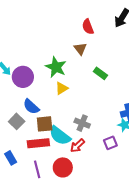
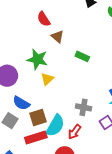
red semicircle: (88, 27) -> (44, 19), moved
gray cross: (82, 123) -> (84, 107), moved
cyan semicircle: (60, 136) -> (55, 126), turned -85

